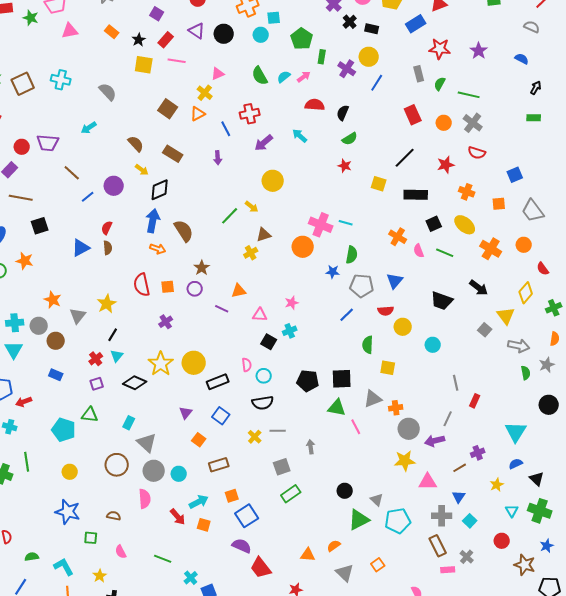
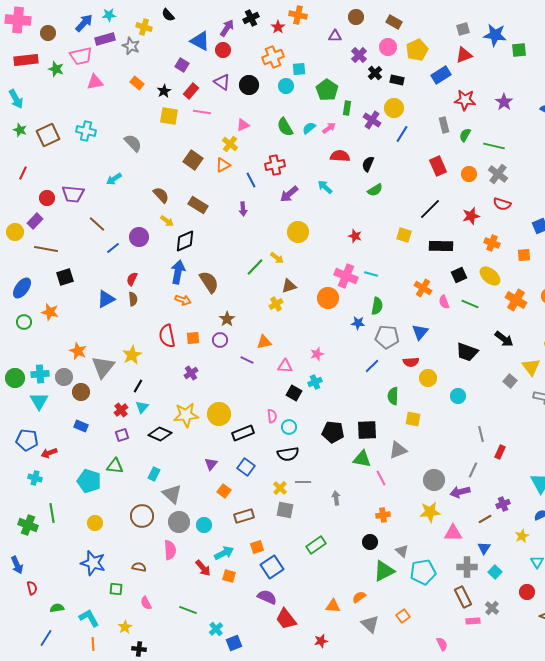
red star: (345, 166) -> (355, 236), moved
gray triangle: (78, 316) -> (103, 367), size x1.4
yellow star: (161, 364) -> (186, 415), turned 30
orange cross: (396, 408) -> (383, 515), moved
gray square: (282, 467) -> (285, 510), moved, turned 30

